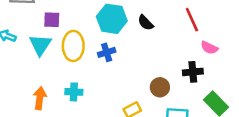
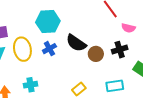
black semicircle: (146, 23) -> (76, 43), moved, size x1.5
brown circle: (160, 87) -> (96, 54), moved

